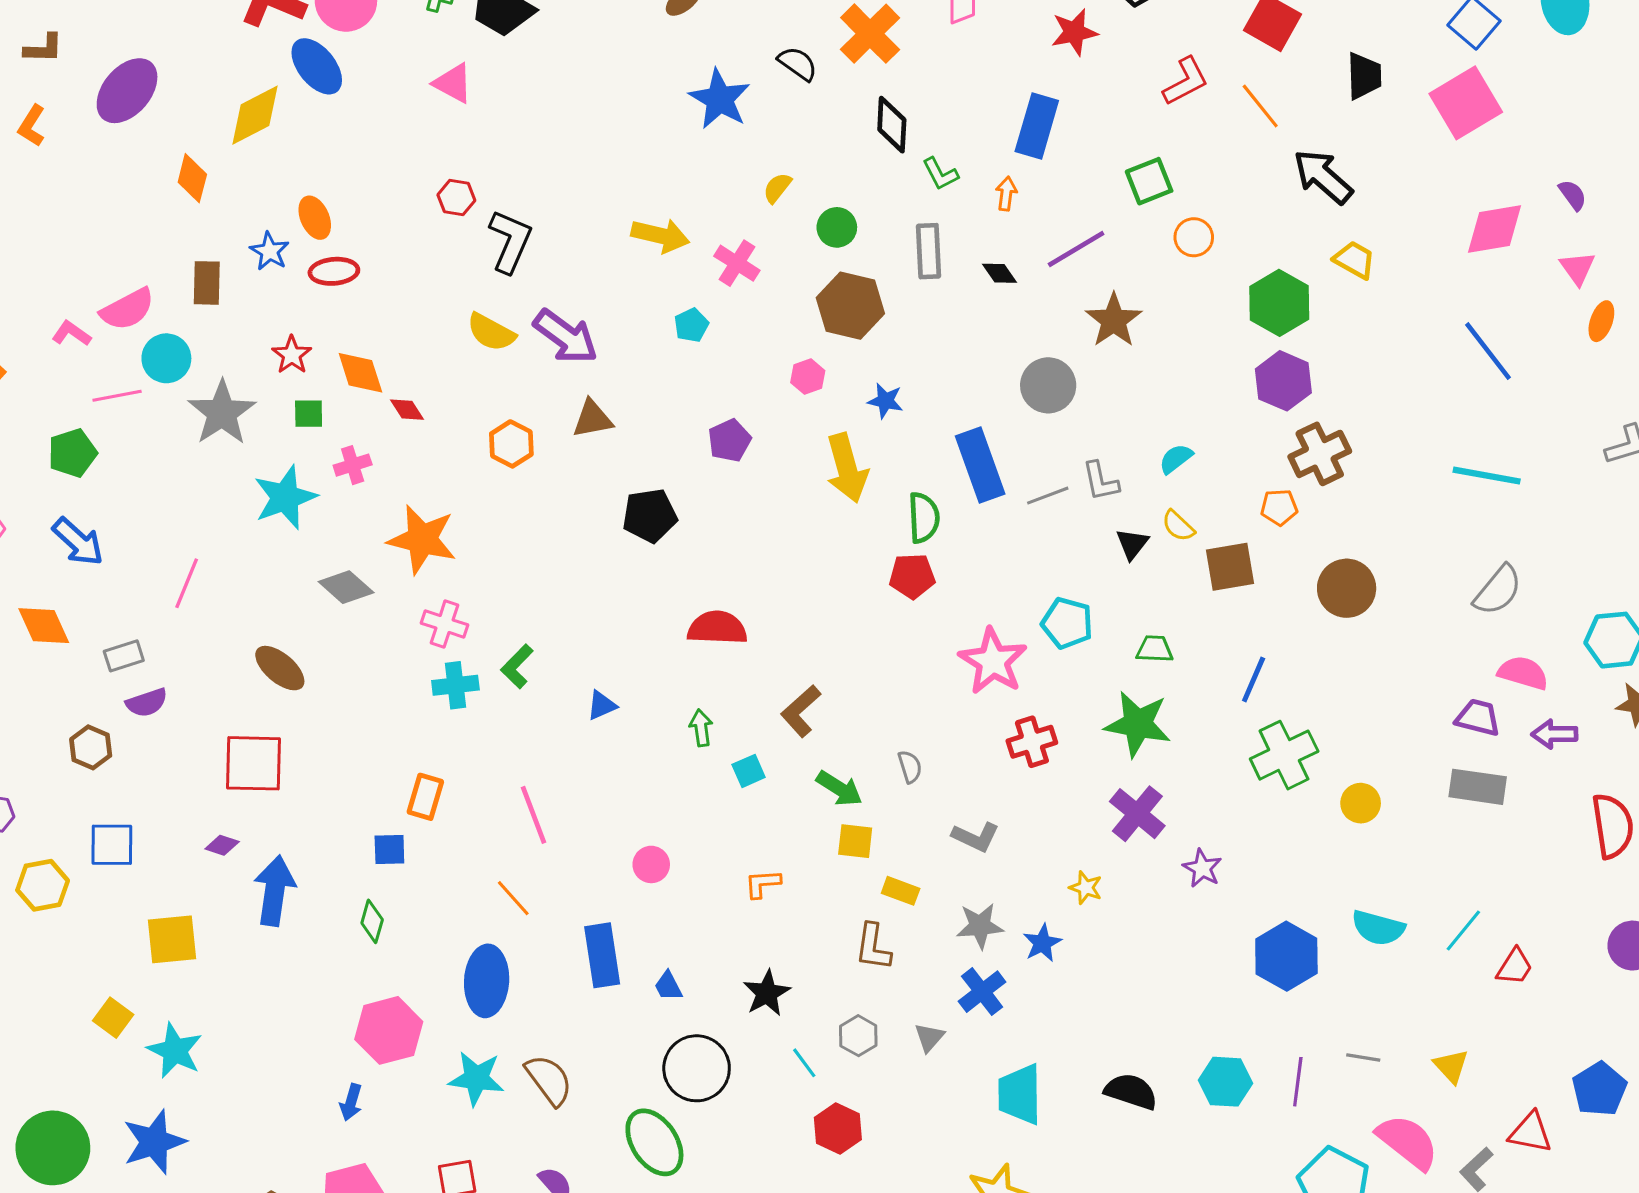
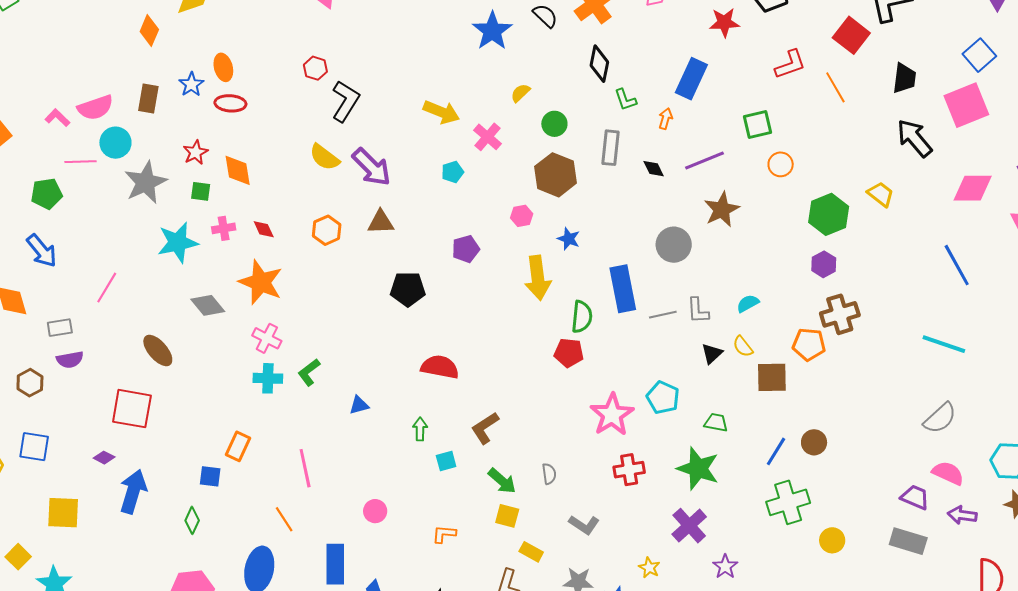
black arrow: (1323, 177) -> (914, 138), moved
purple hexagon: (1283, 381) -> (824, 264), size x0.7
red diamond: (407, 410) -> (264, 229), moved
orange pentagon: (1279, 507) -> (809, 344), size x1.4
brown circle: (1347, 588) -> (814, 442), moved, size x0.7

